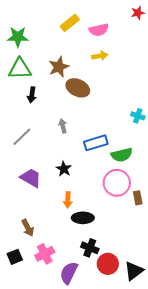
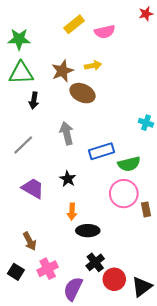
yellow arrow: (100, 56) -> (93, 66), moved
gray arrow: (63, 126) -> (67, 133), size x1.5
black cross: (90, 248) -> (95, 262), turned 30
black square: (15, 257) -> (16, 272), turned -35

